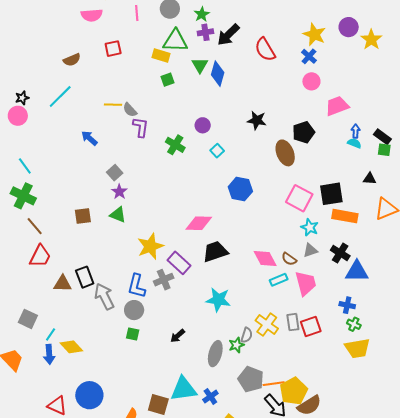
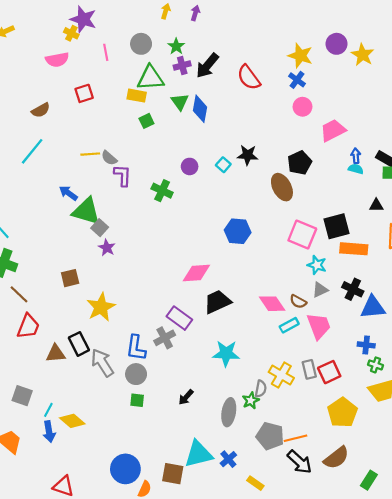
cyan square: (217, 151) -> (223, 165), moved
green triangle: (118, 215) -> (86, 211), moved, size x1.6
yellow star: (150, 246) -> (101, 307), moved
yellow pentagon: (294, 391) -> (342, 412), moved
blue circle: (89, 395) -> (125, 469), moved

